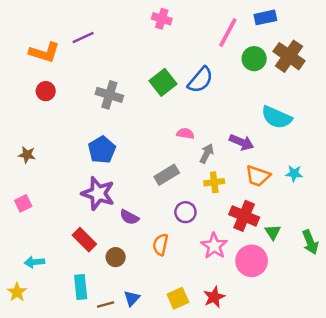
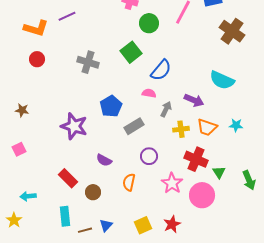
green circle: (254, 59) -> (149, 23), moved
blue semicircle: (200, 80) -> (161, 70), moved
blue pentagon: (102, 150) -> (111, 106), moved
yellow cross: (214, 182) -> (181, 129), moved
purple star: (98, 193) -> (74, 126), moved

